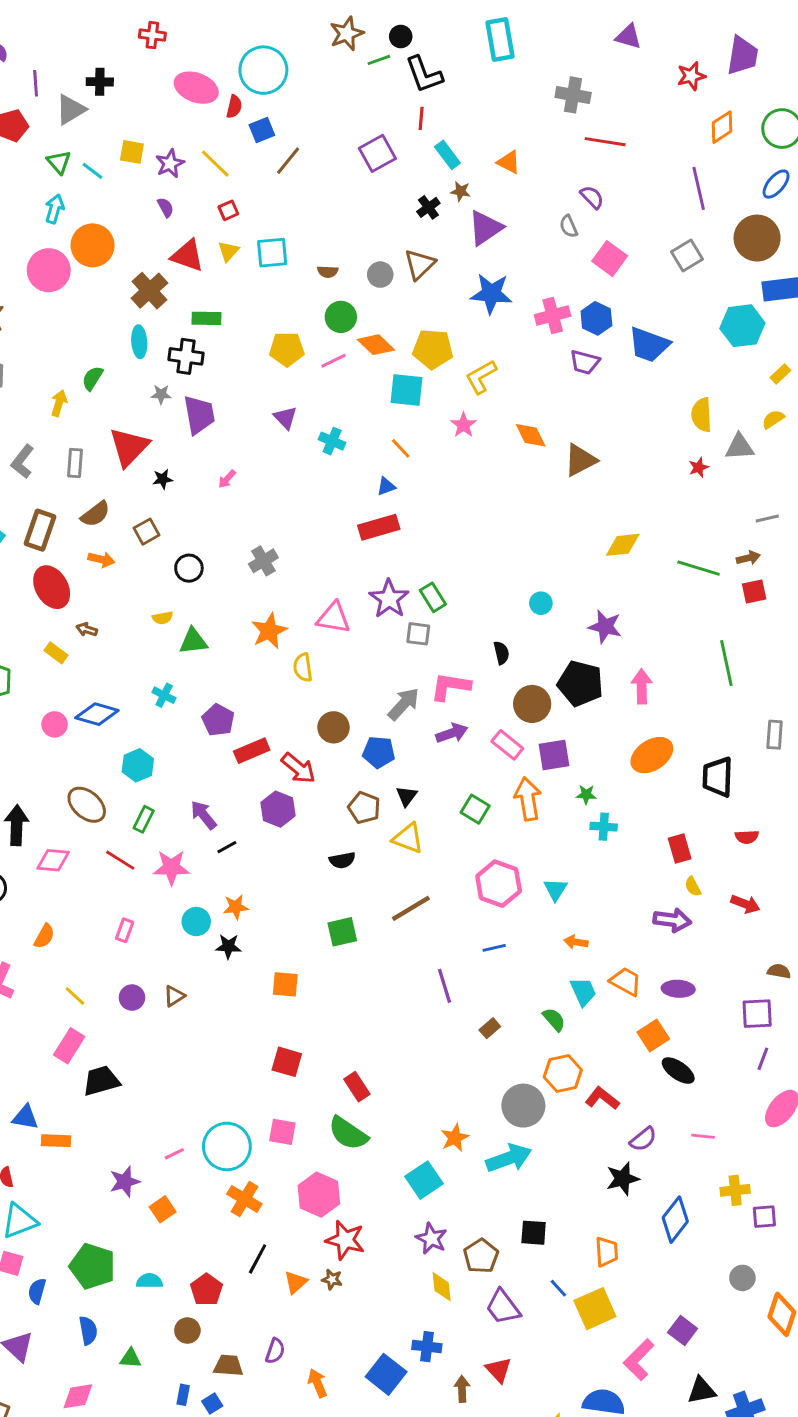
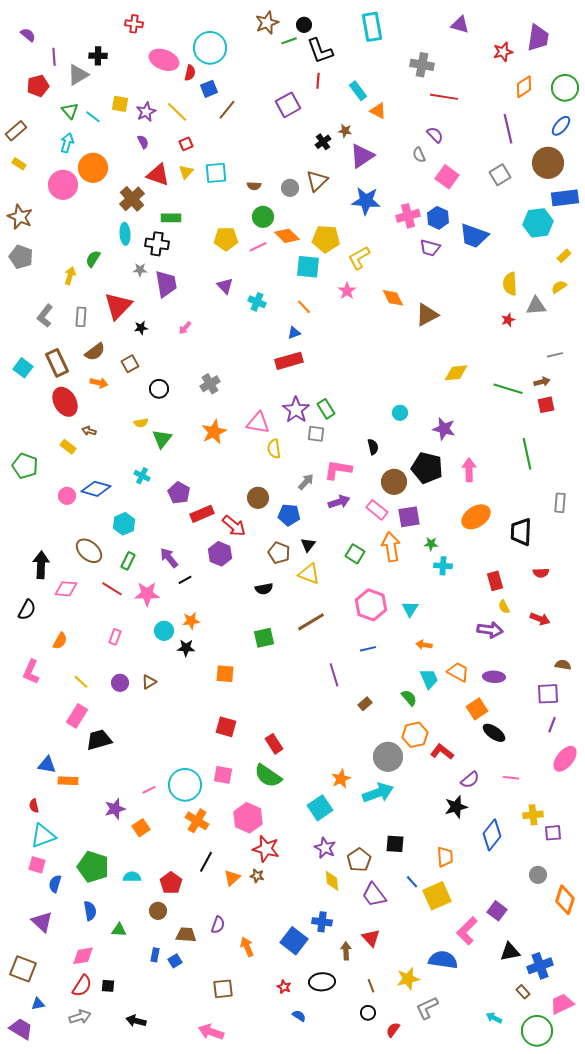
cyan rectangle: (447, 155) -> (358, 91), moved
brown rectangle: (40, 530) -> (57, 363), turned -44
green triangle: (193, 641) -> (162, 439), turned -45
yellow semicircle: (303, 667) -> (274, 449), moved
gray arrow: (404, 704) -> (306, 482), size x0.7

